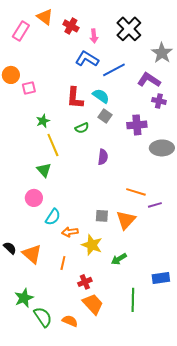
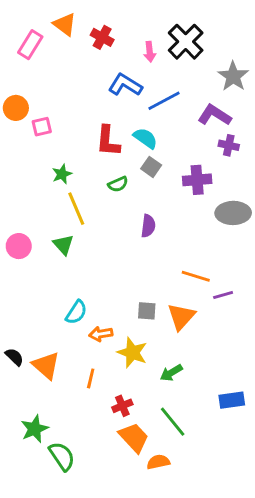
pink arrow: (94, 36) -> (150, 52), moved
pink circle: (34, 198) -> (19, 246), moved
green line: (133, 300) -> (173, 422), moved, turned -40
orange semicircle: (70, 321) -> (158, 462), moved, turned -35

